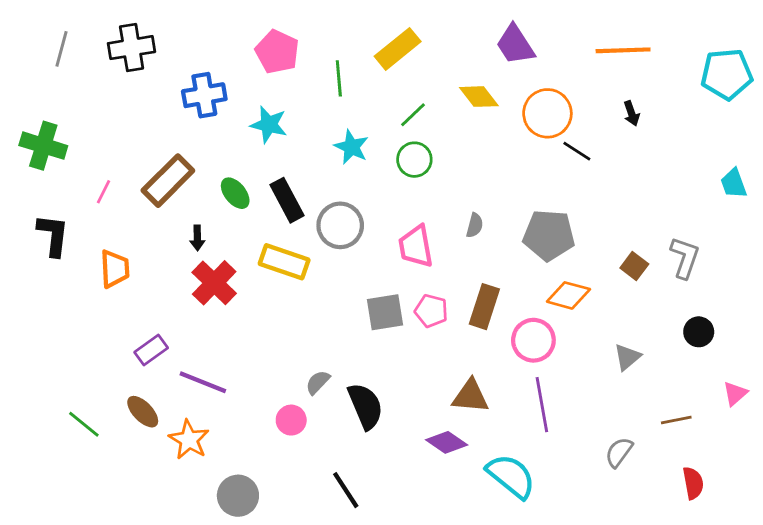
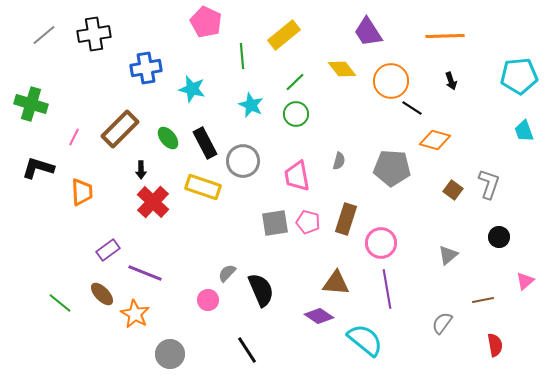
gray line: (61, 49) -> (44, 35), turned 35
pink pentagon: (277, 52) -> (206, 22), moved
cyan pentagon: (727, 74) -> (519, 76), moved
black L-shape: (53, 235) -> (38, 168), turned -80
orange diamond: (568, 295) -> (435, 140), moved

